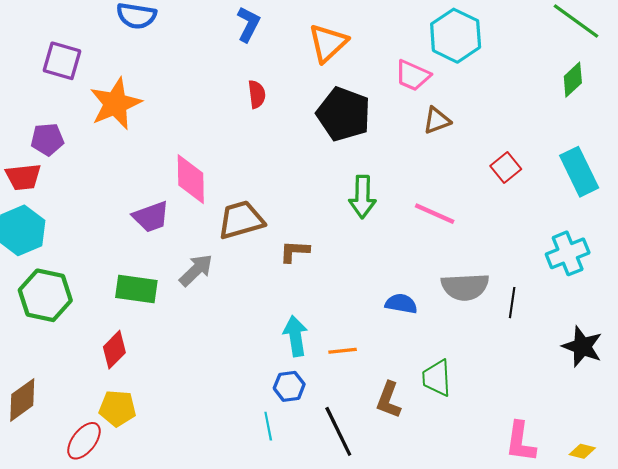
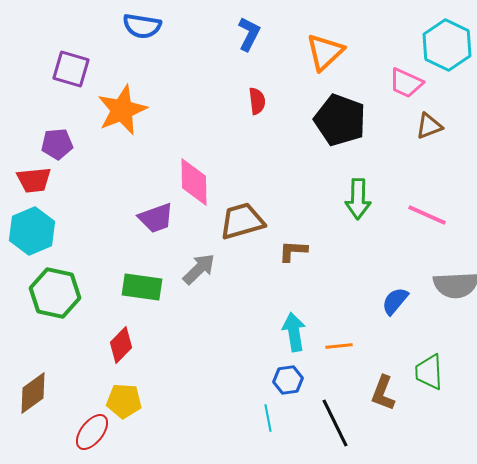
blue semicircle: (401, 304) -> (395, 301), turned -60

